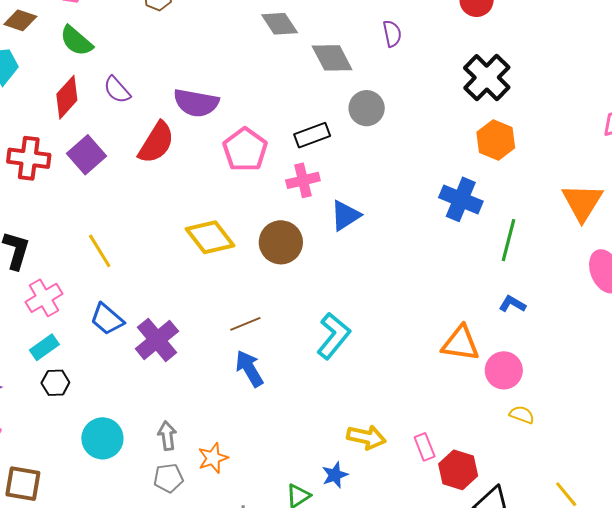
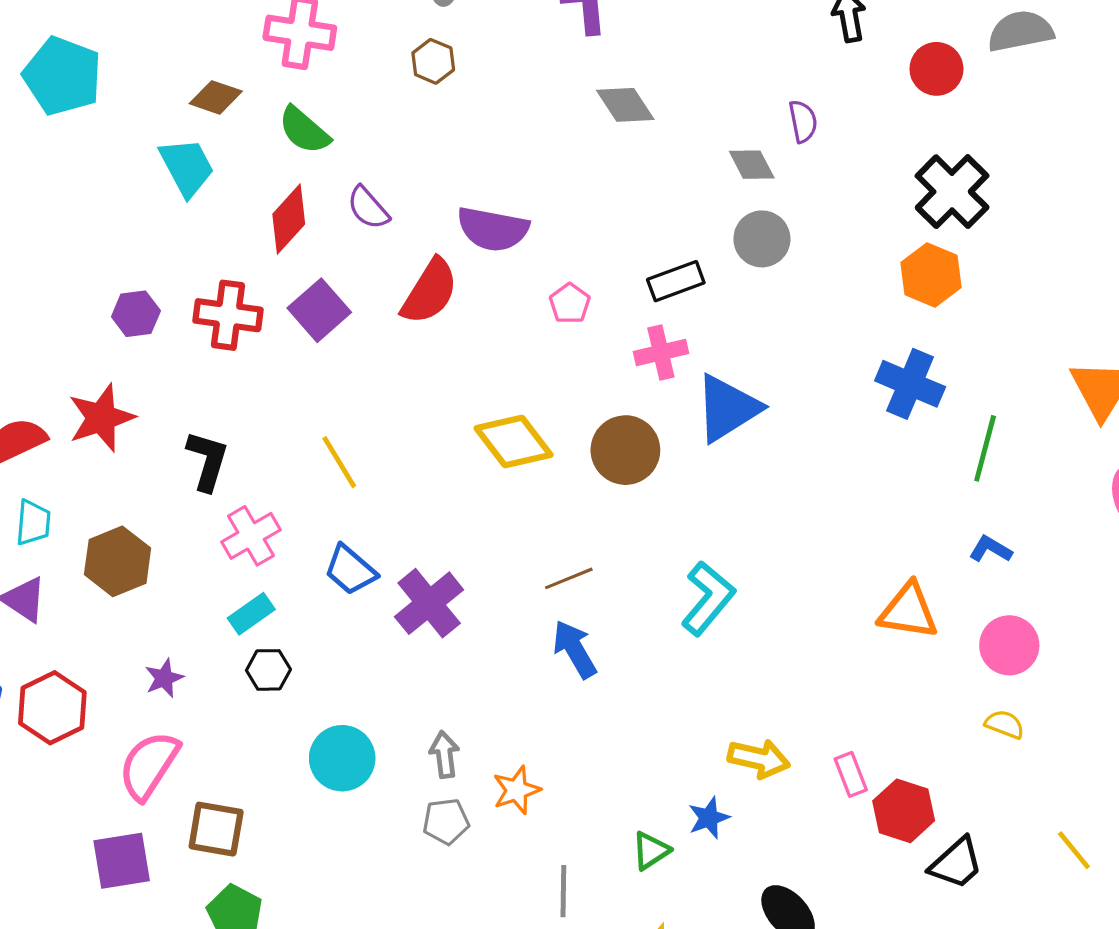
gray diamond: (332, 58) -> (752, 165), moved, size x0.7
orange hexagon: (496, 140) -> (931, 275), moved
pink pentagon: (245, 150) -> (570, 303), size x0.6
blue triangle: (345, 215) -> (727, 408), size x1.4
pink circle: (504, 370) -> (1009, 645), moved

